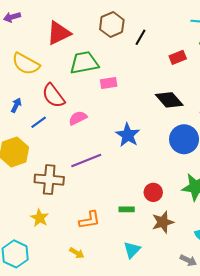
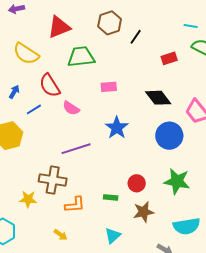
pink rectangle: (109, 83) -> (109, 87), moved
pink semicircle: (78, 118) -> (71, 108), turned -126
brown cross: (49, 180) -> (53, 180), moved
yellow star: (40, 218) -> (28, 199), turned -30

